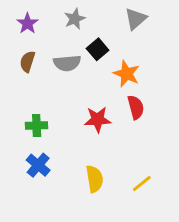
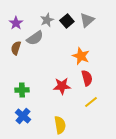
black square: (98, 49) -> (67, 21), moved
gray semicircle: (67, 63) -> (35, 38), moved, turned -30
yellow line: (142, 183) -> (91, 102), moved

